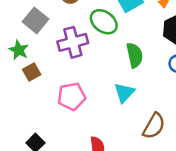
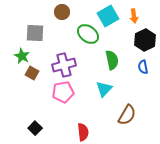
gray square: (35, 20) -> (35, 33), turned -36
purple cross: (73, 42) -> (64, 65), moved
brown square: (32, 72) -> (32, 73), turned -32

